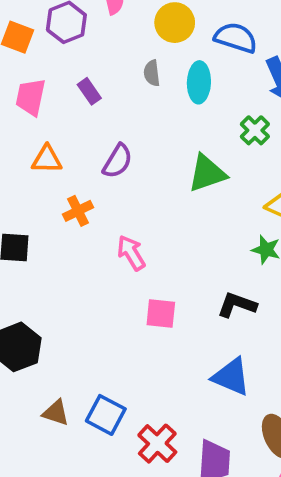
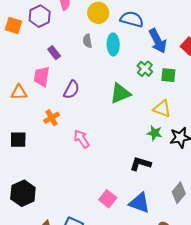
pink trapezoid: (30, 97) -> (42, 77), moved
orange triangle: (47, 159) -> (19, 92), moved
pink square: (161, 313) -> (108, 199), moved, turned 36

